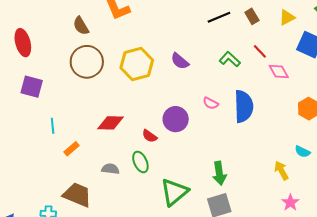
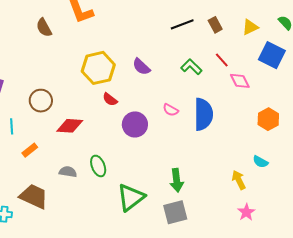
brown circle: (87, 62) -> (41, 101), moved, size x0.7
red semicircle: (150, 136) -> (110, 99), moved

